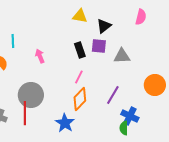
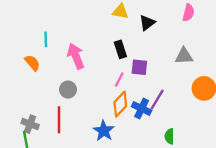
purple square: (99, 46) -> (139, 67), moved
pink arrow: (40, 56) -> (76, 56), size x1.6
gray triangle: (122, 56) -> (184, 56), moved
gray circle: (31, 95) -> (68, 90), moved, size x0.6
blue cross: (130, 116) -> (142, 108), moved

